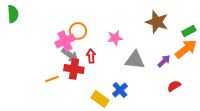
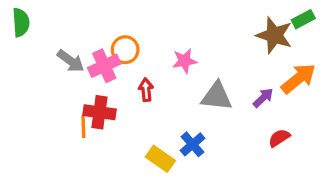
brown star: (157, 22) -> (274, 35), moved
green rectangle: (189, 31) -> (303, 19), moved
gray arrow: (70, 55) -> (71, 61), moved
red cross: (74, 69) -> (99, 112), moved
orange line: (52, 79) -> (83, 127), turned -72

